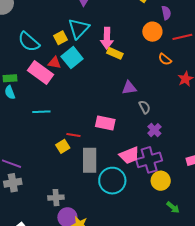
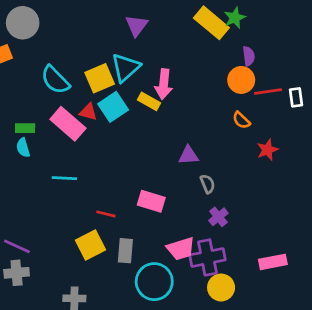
orange circle: (152, 32) -> (241, 80), moved
yellow square: (61, 38) -> (100, 78), size x1.5
yellow rectangle: (115, 53) -> (149, 101), moved
yellow square: (63, 146) -> (90, 245), moved, size x1.5
gray rectangle: (90, 160) -> (125, 251), size x0.7

